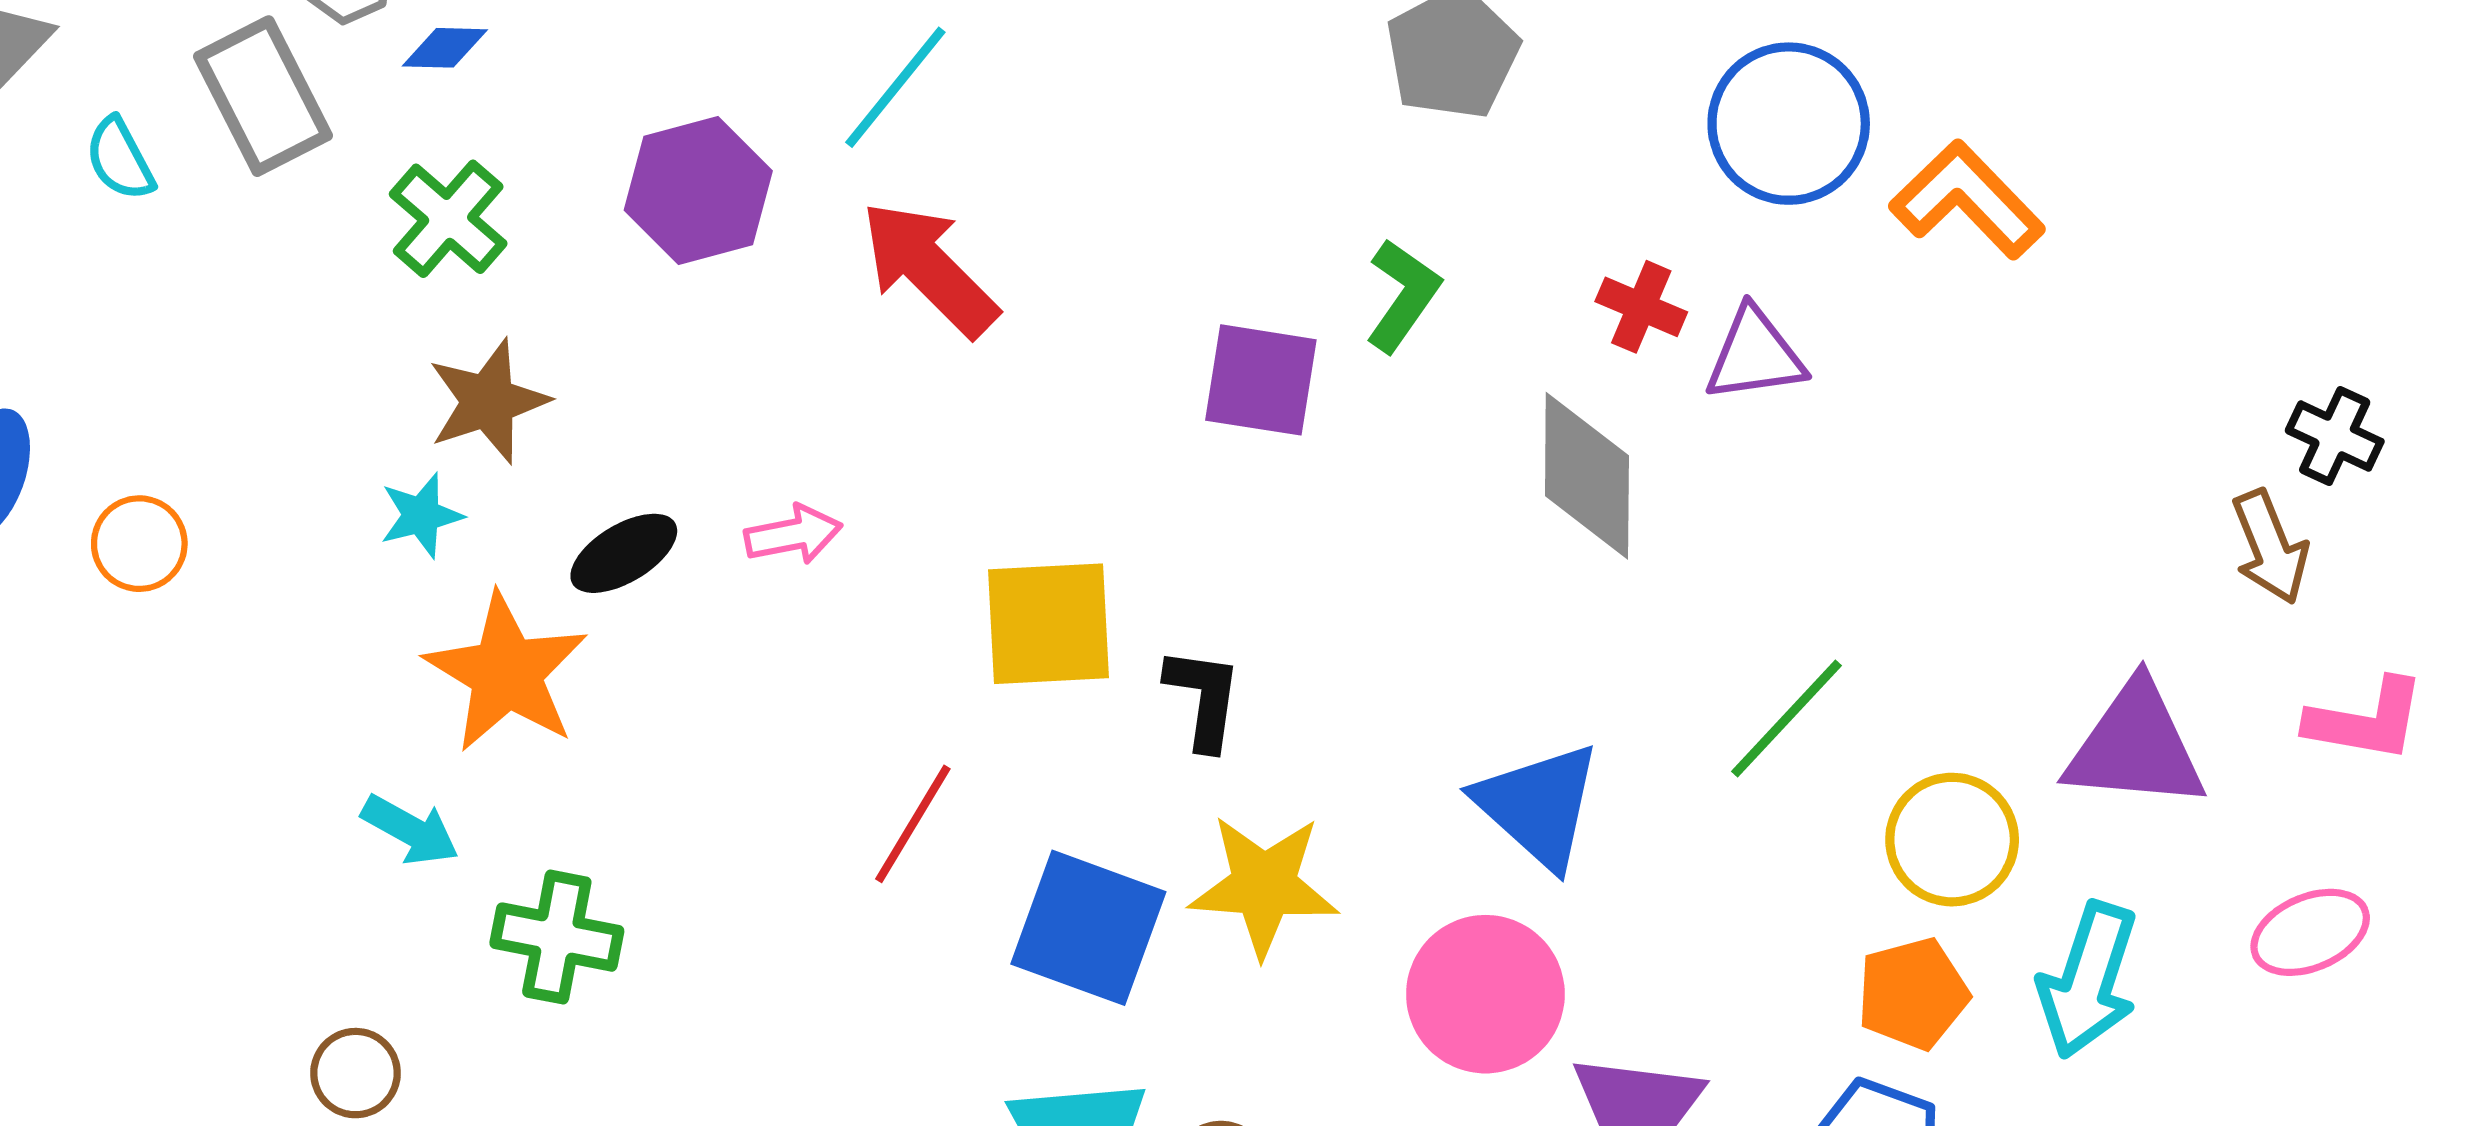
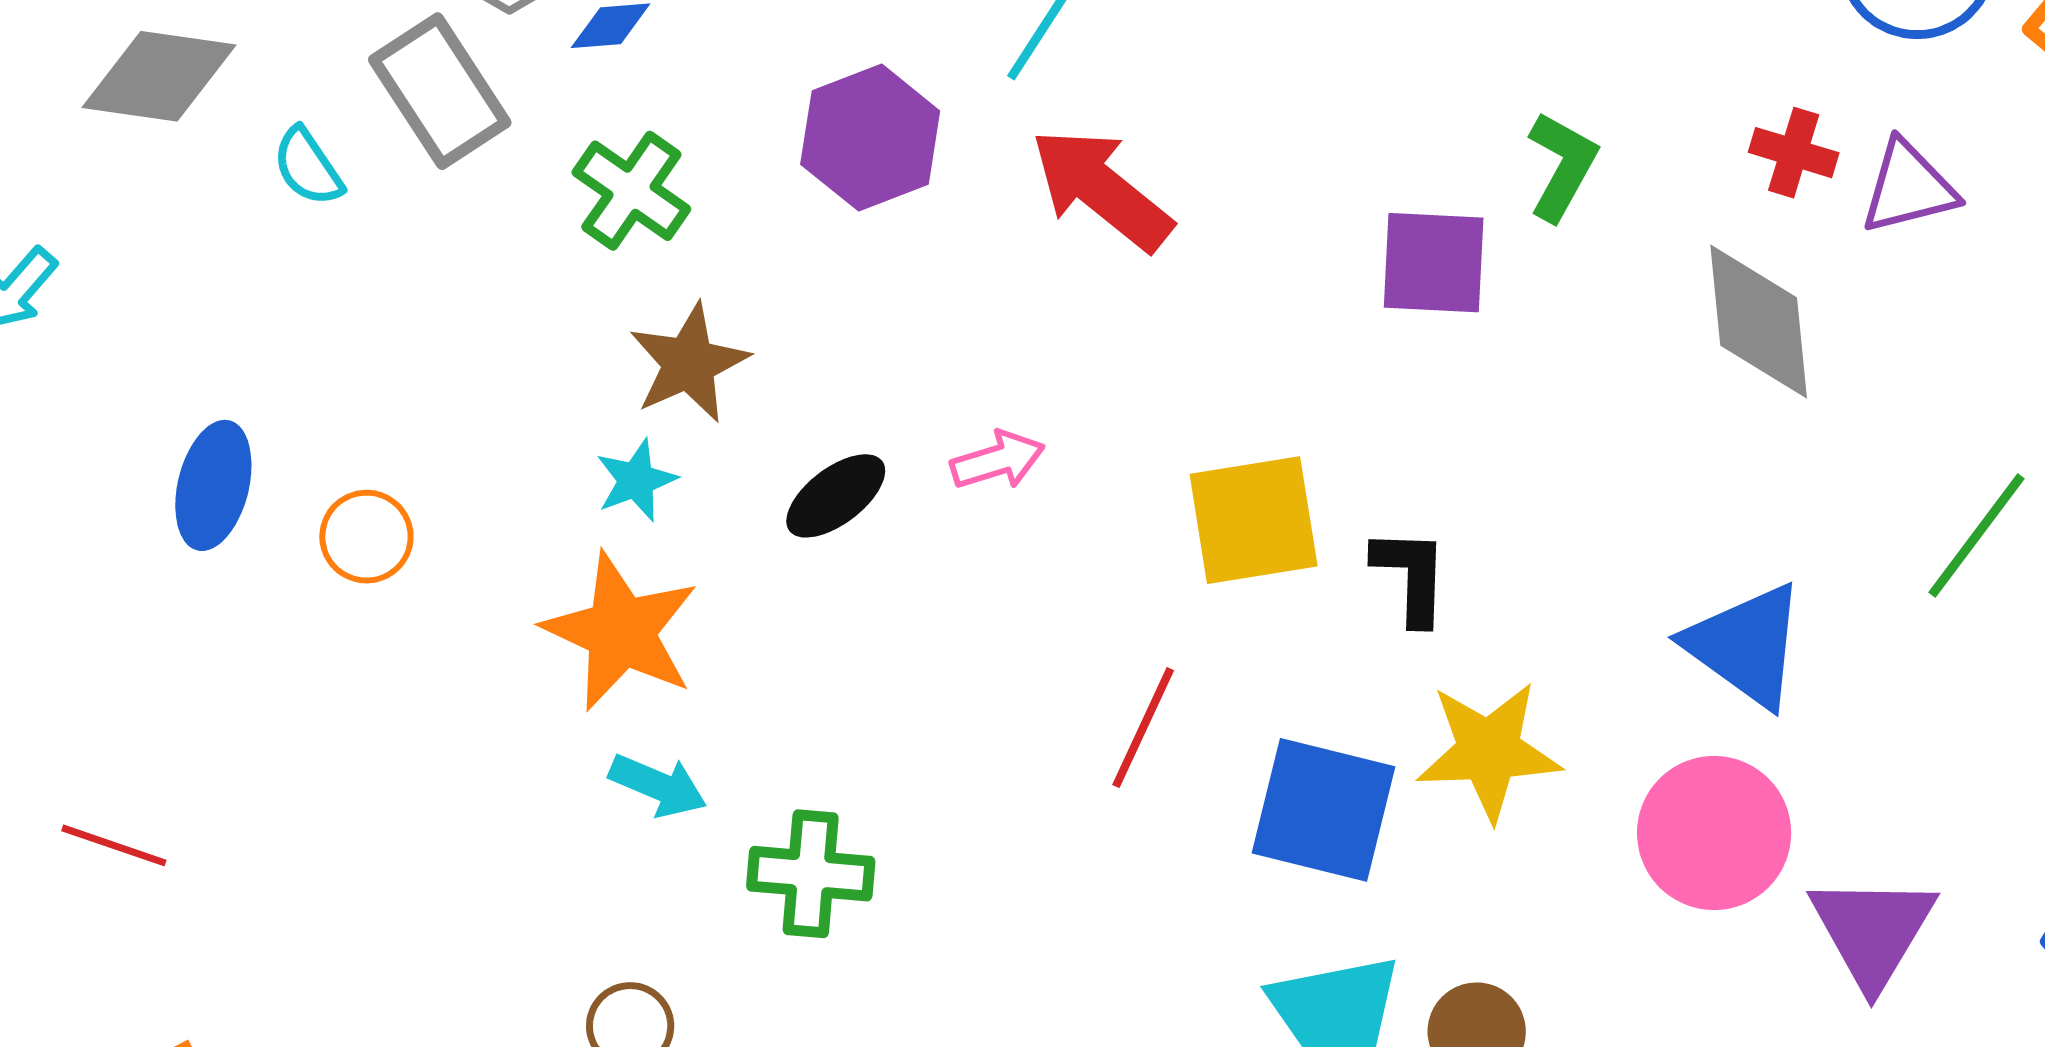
orange star: (506, 673) -> (621, 632), moved

